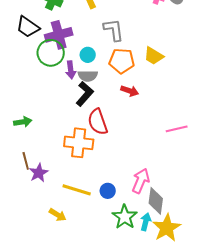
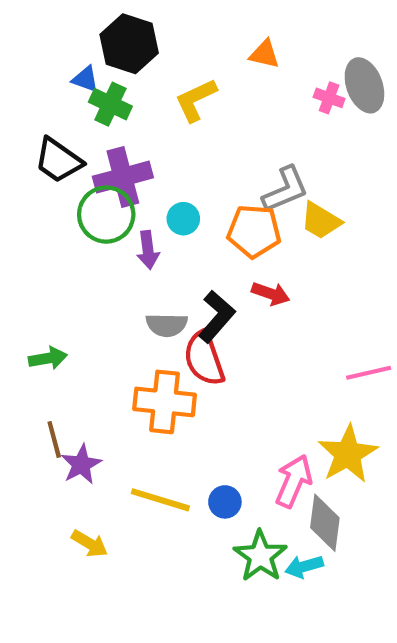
gray L-shape: (114, 30) -> (285, 190), moved, turned 75
gray semicircle: (88, 76) -> (167, 325), moved
black L-shape: (85, 94) -> (217, 317), moved
yellow arrow: (58, 215) -> (90, 544), moved
cyan arrow: (146, 222) -> (304, 566), turned -120
yellow star: (167, 228) -> (348, 454), moved

